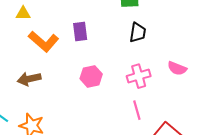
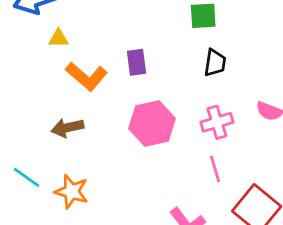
pink hexagon: (91, 76) -> (152, 123), size x1.5

